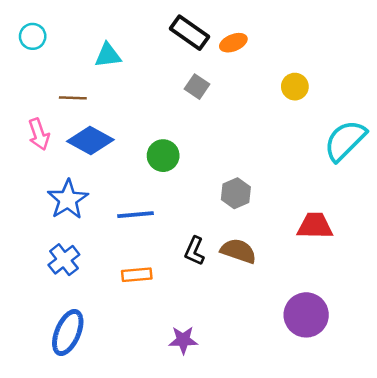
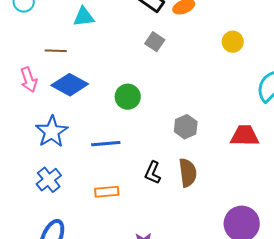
red trapezoid: (315, 226) -> (245, 136), moved
brown semicircle: (238, 251) -> (188, 173), turned 64

